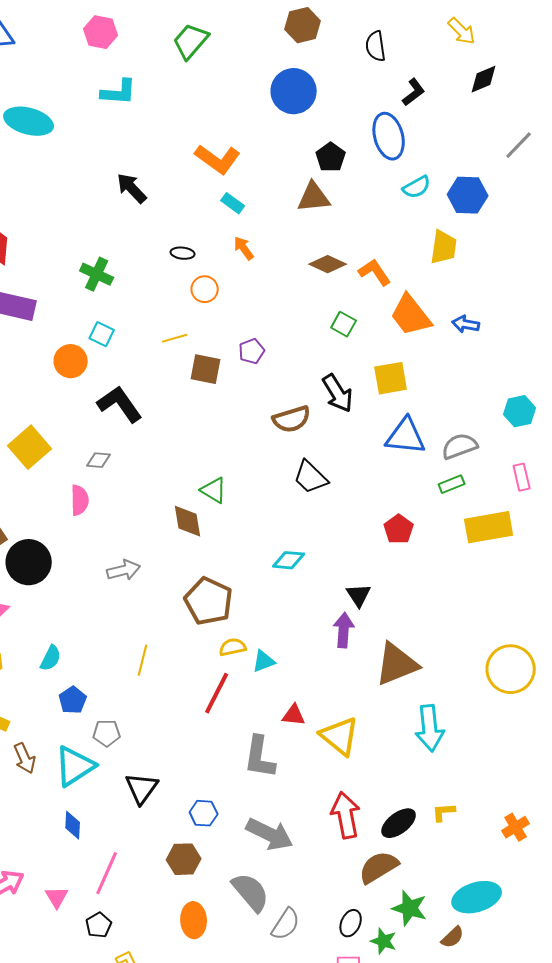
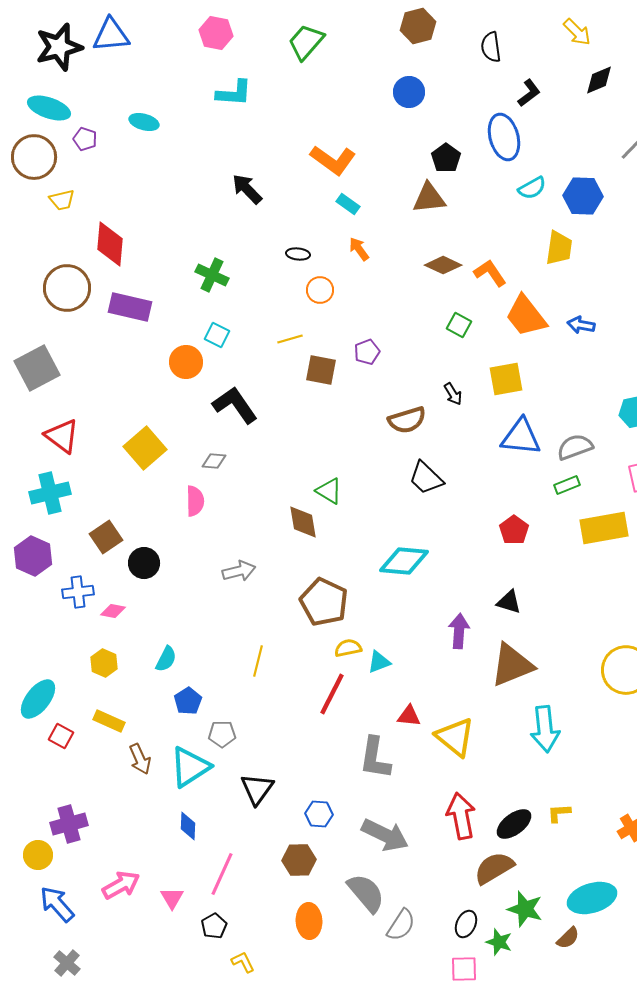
blue circle: (294, 91) -> (409, 92), size x0.7
cyan ellipse: (29, 121) -> (144, 122), size x0.6
black arrow: (338, 393) -> (453, 394), size x0.6
cyan diamond: (289, 560) -> (404, 561), size x1.5
black circle: (29, 562) -> (144, 563), size x0.7
black triangle: (359, 595) -> (509, 602), moved, turned -40

